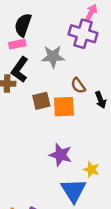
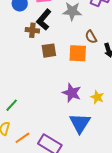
brown square: (41, 101) -> (49, 51), moved
yellow star: (91, 170) -> (97, 97), moved

